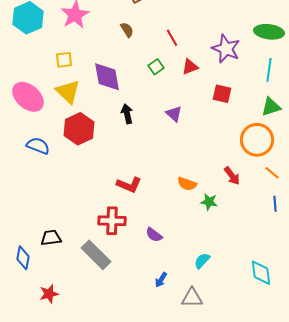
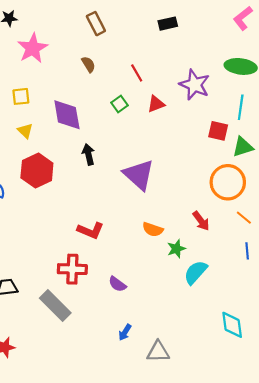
yellow triangle: (68, 92) -> (25, 131), size x0.6
red square: (222, 94) -> (218, 131), moved
purple triangle: (174, 114) -> (139, 175), moved, size x1.8
green star: (209, 202) -> (176, 249), turned -30
cyan semicircle: (202, 261) -> (196, 272), moved, size x1.4

